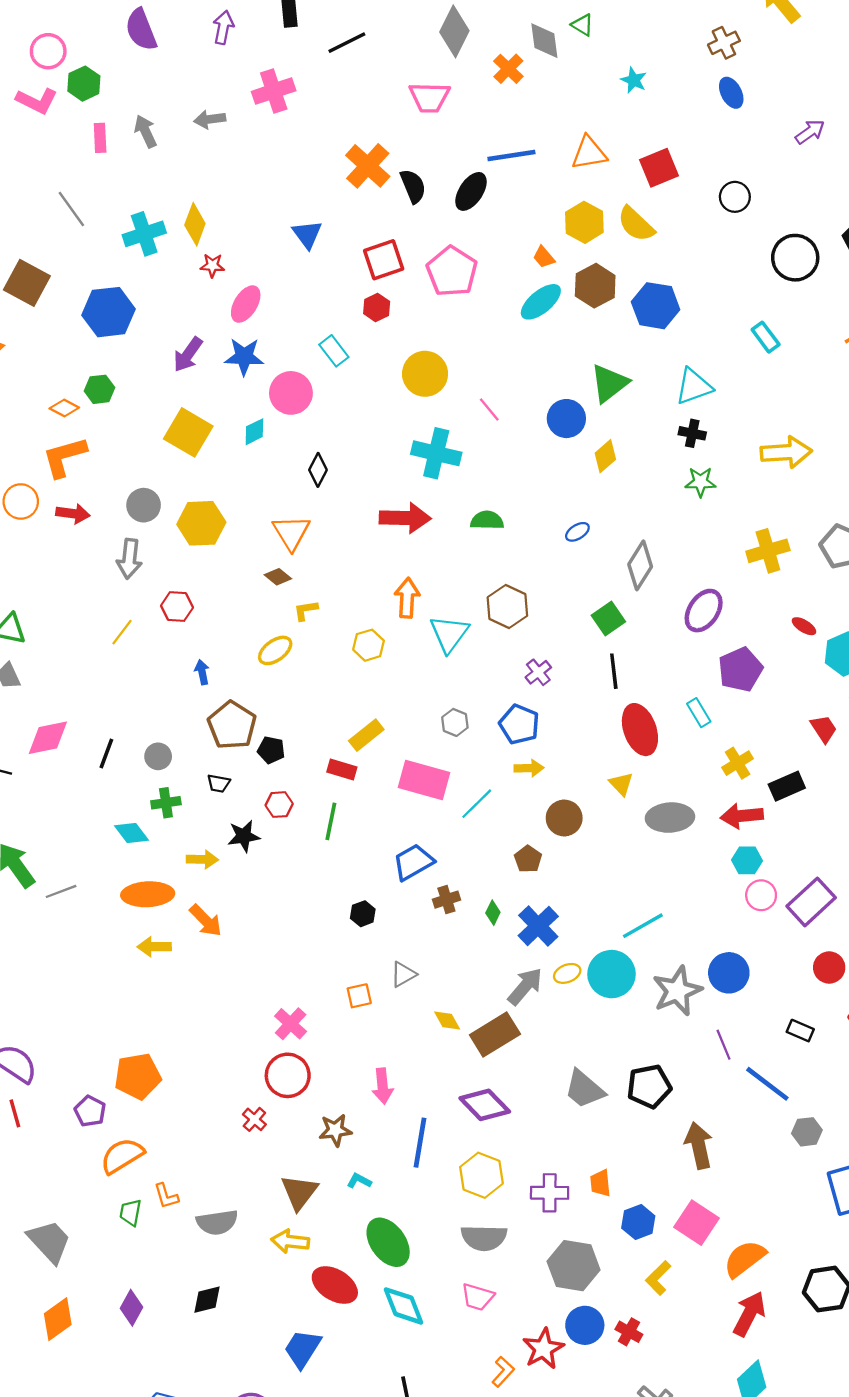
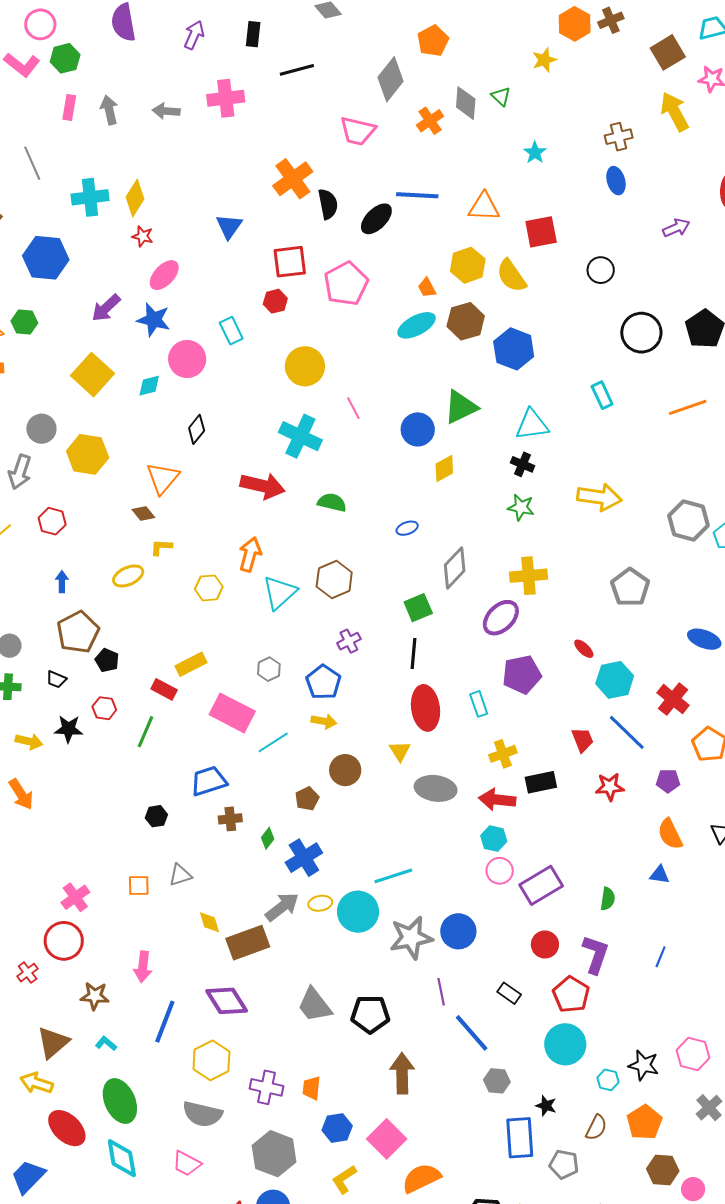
yellow cross: (768, 551) -> (528, 576), moved

